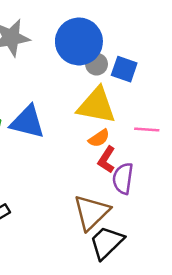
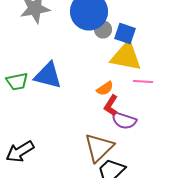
yellow triangle: (97, 106) -> (126, 56), moved
purple semicircle: (123, 178) -> (124, 120), turned -80

